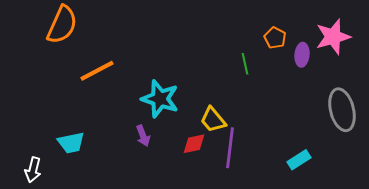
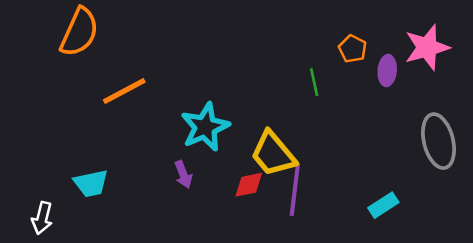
cyan star: (160, 99) -> (205, 127), turned 30
yellow trapezoid: (213, 120) -> (273, 154), size x1.4

